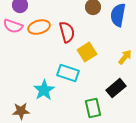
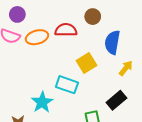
blue semicircle: (118, 15) -> (112, 42), moved
red semicircle: (67, 32) -> (66, 30), moved, turned -75

